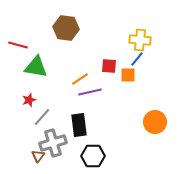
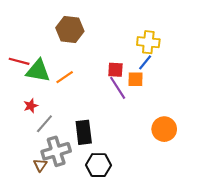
red line: (18, 45) -> (19, 61), moved
orange line: (80, 79) -> (65, 77), moved
purple line: (90, 92) -> (118, 88), moved, turned 70

